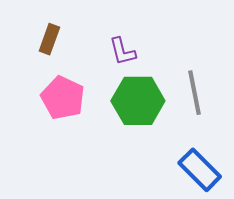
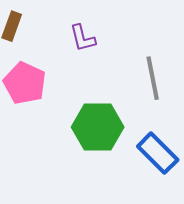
green hexagon: (138, 101) -> (98, 127), moved

